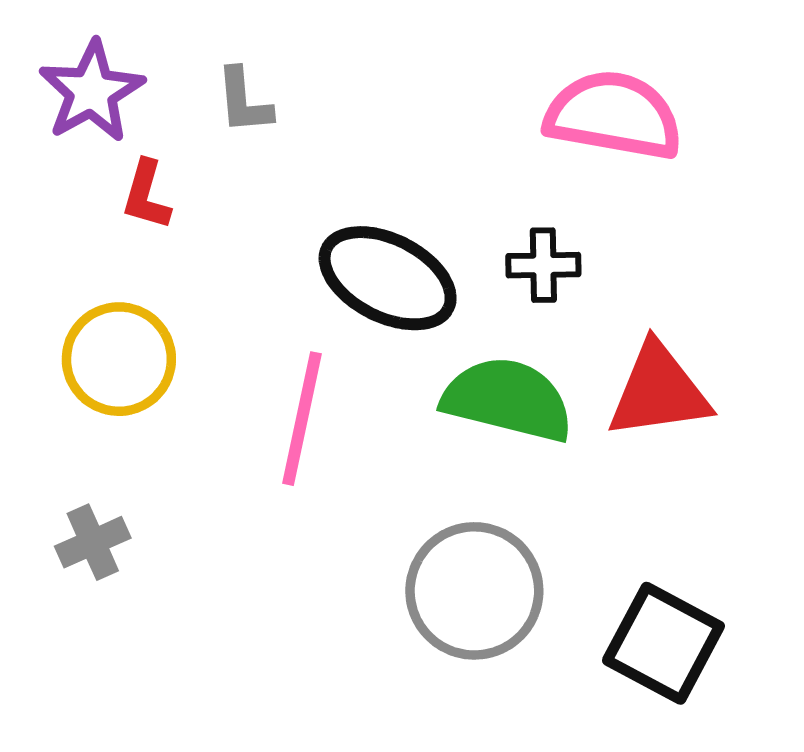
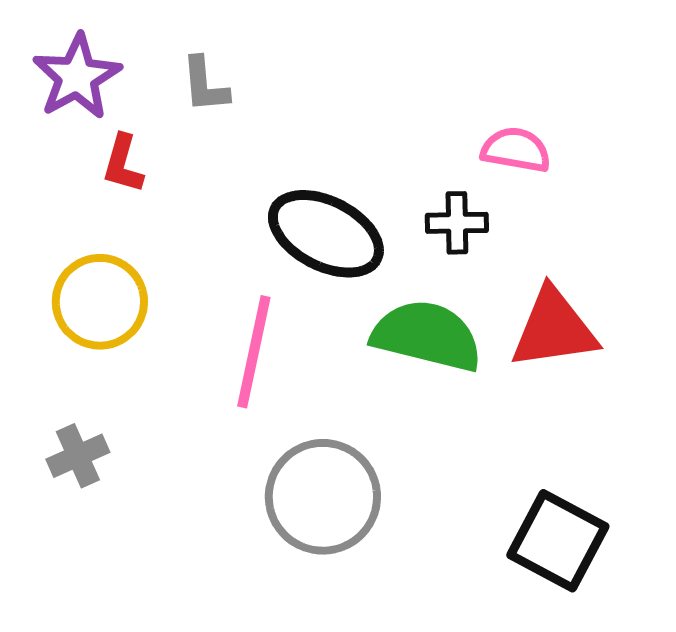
pink semicircle: (614, 115) -> (516, 150), moved, size x0.6
gray circle: (474, 591) -> (323, 497), moved

